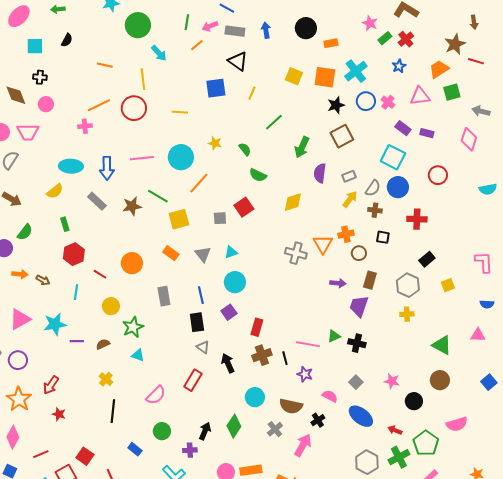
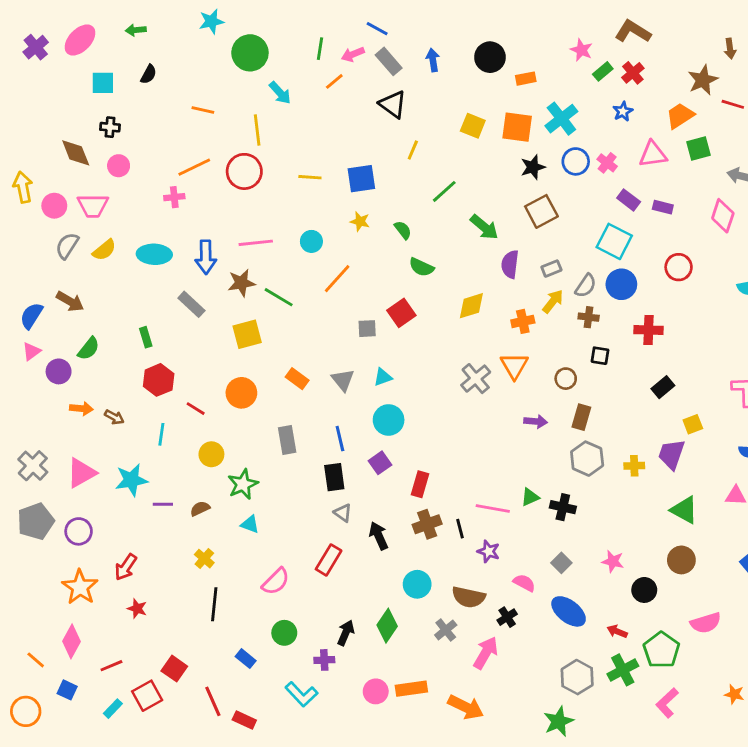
gray rectangle: (235, 31) -> (389, 61), turned 42
blue square: (216, 88) -> (361, 179), moved
green arrow: (302, 147) -> (484, 227), turned -75
cyan circle: (181, 157) -> (311, 241), size x0.6
yellow semicircle: (55, 191) -> (104, 250), moved
brown star: (132, 206) -> (241, 283), moved
yellow square: (179, 219) -> (247, 334), moved
orange cross: (346, 234) -> (523, 321), moved
gray cross: (296, 253) -> (476, 379), turned 35
gray hexagon: (408, 285) -> (587, 459), moved
purple trapezoid: (359, 306) -> (671, 454), moved

